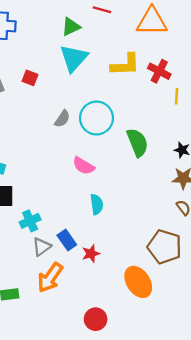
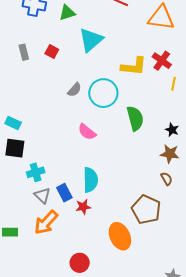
green triangle: (71, 27) -> (67, 13), moved
yellow L-shape: (125, 65) -> (134, 66), moved
cyan semicircle: (97, 204) -> (90, 180), moved, size x1.4
gray triangle: (42, 247) -> (42, 195), turned -48

